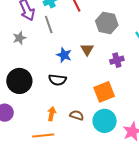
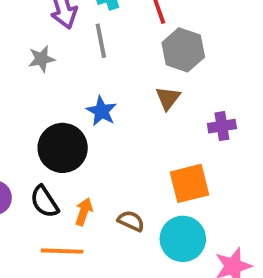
gray hexagon: (107, 23) -> (183, 50), moved
blue star: (64, 55) -> (101, 111), moved
black semicircle: (57, 80) -> (44, 202), moved, turned 42
black circle: (19, 81) -> (63, 148), moved

